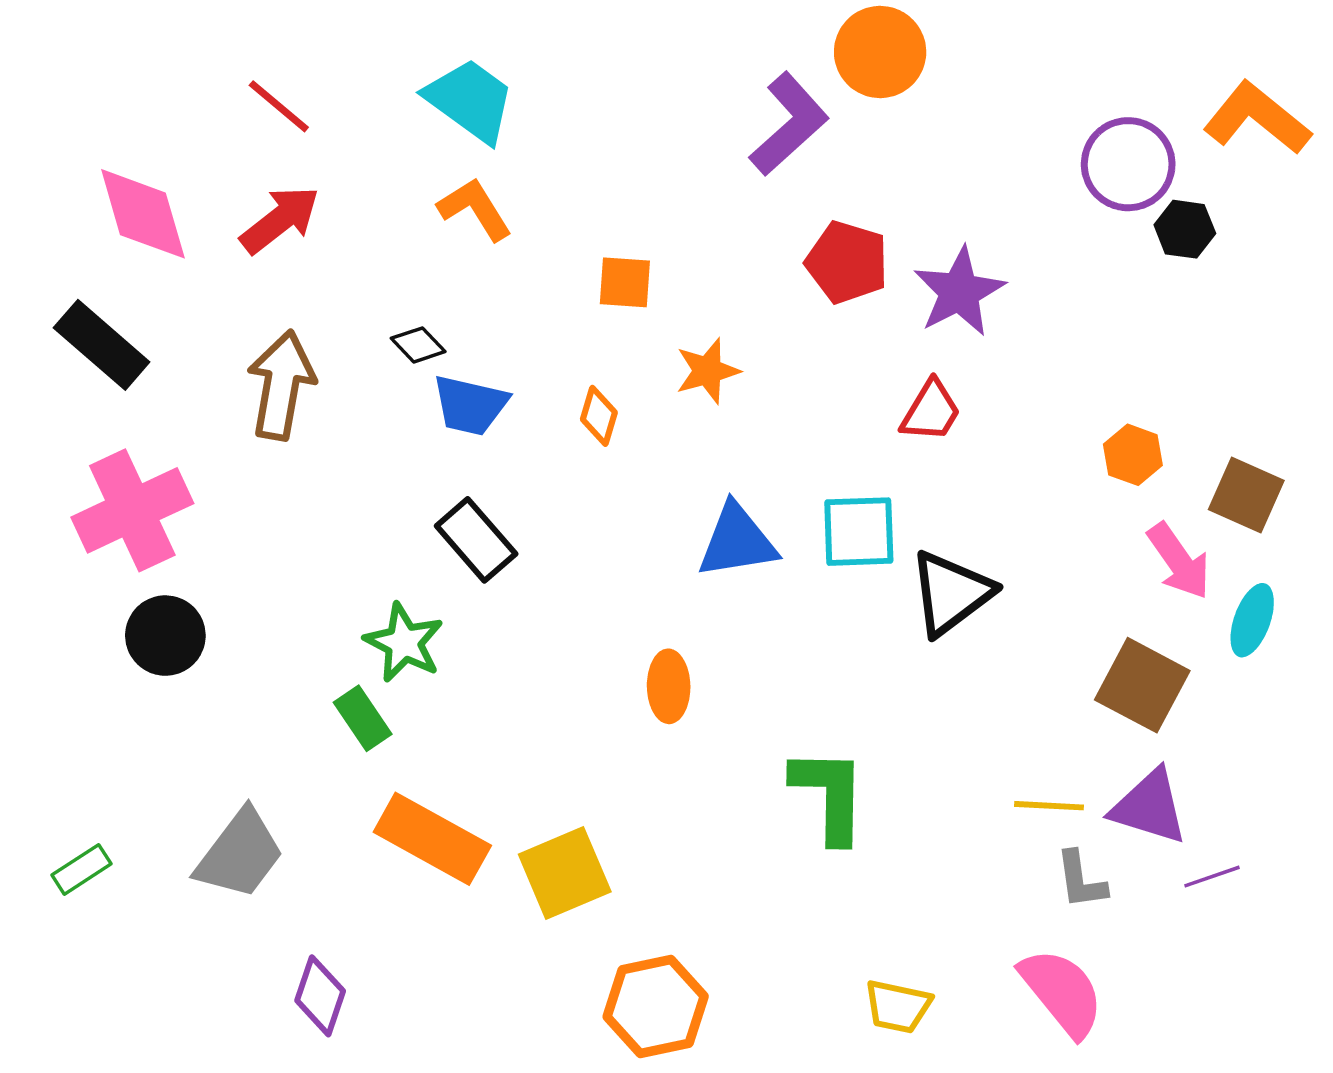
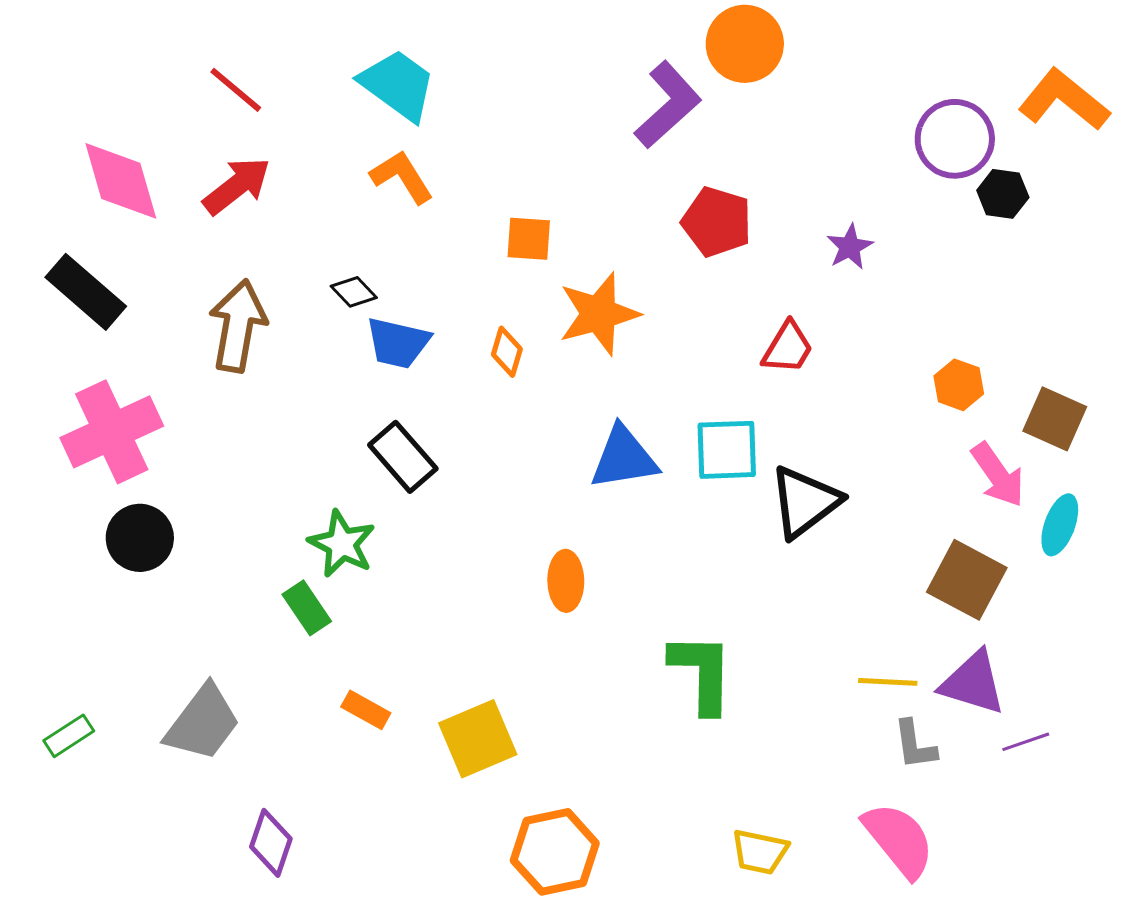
purple star: (959, 292) -> (850, 247), moved, size x0.6
orange star: (708, 371) -> (599, 314), size x1.5
orange rectangle: (432, 839) -> (366, 710), size x0.5

